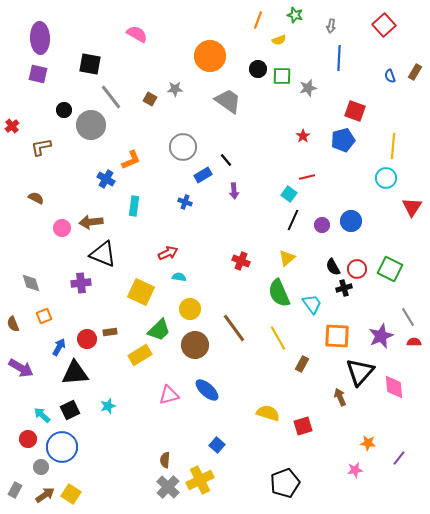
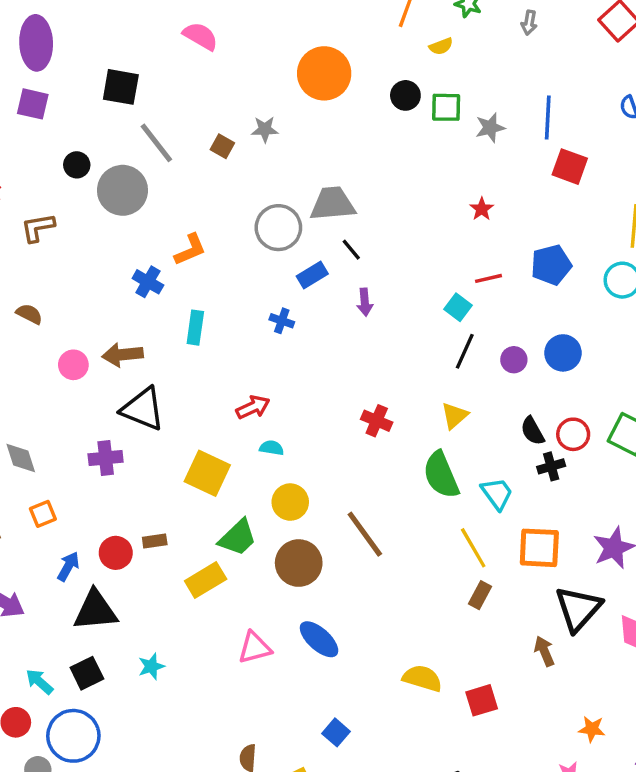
blue line: (339, 58) -> (548, 117), moved
gray trapezoid: (228, 101) -> (333, 204), moved, turned -40
blue pentagon: (343, 140) -> (551, 265), moved
yellow line: (278, 338) -> (473, 548), moved

